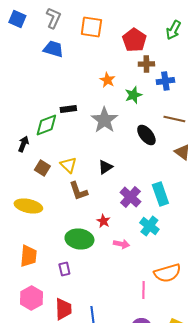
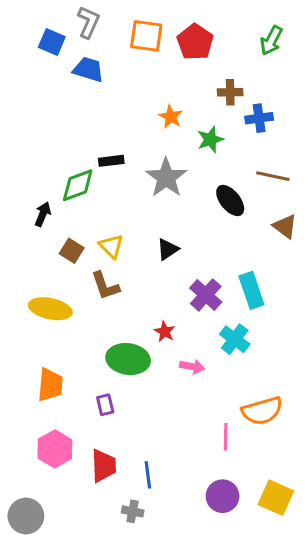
blue square: (17, 19) -> (52, 42), moved
red pentagon: (134, 40) -> (195, 42), moved
brown L-shape: (78, 191) -> (105, 286), moved

